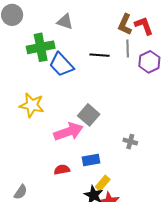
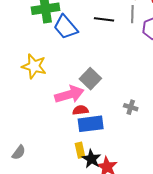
blue rectangle: (91, 160) -> (91, 124), size x1.4
red semicircle: (62, 170) -> (80, 110), moved
yellow rectangle: (103, 183) -> (80, 150), moved, turned -56

